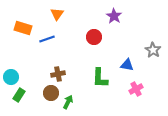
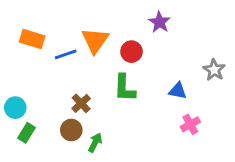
orange triangle: (57, 14) -> (95, 40), moved, size x1.5
brown cross: (58, 74) -> (81, 103), turned -32
green L-shape: (100, 78) -> (125, 88), moved

